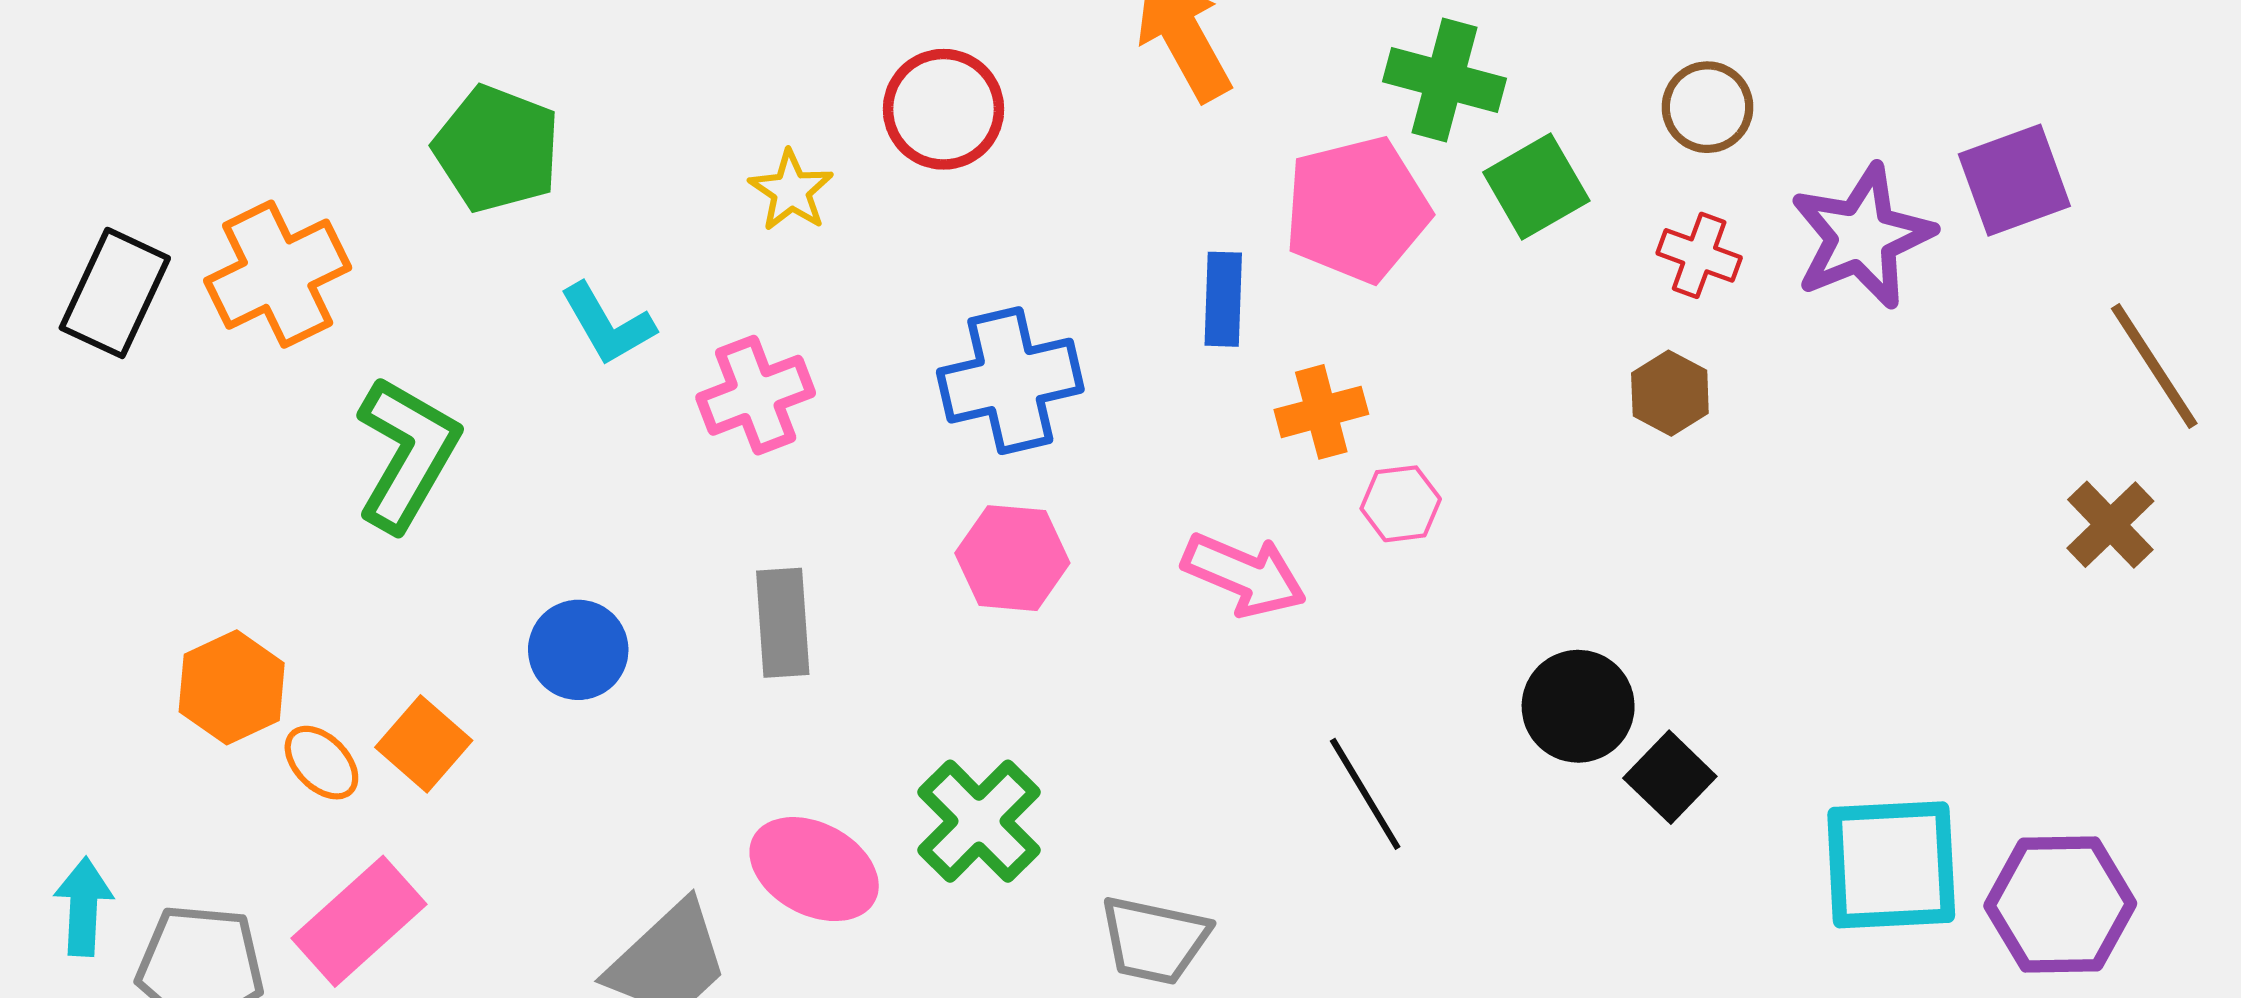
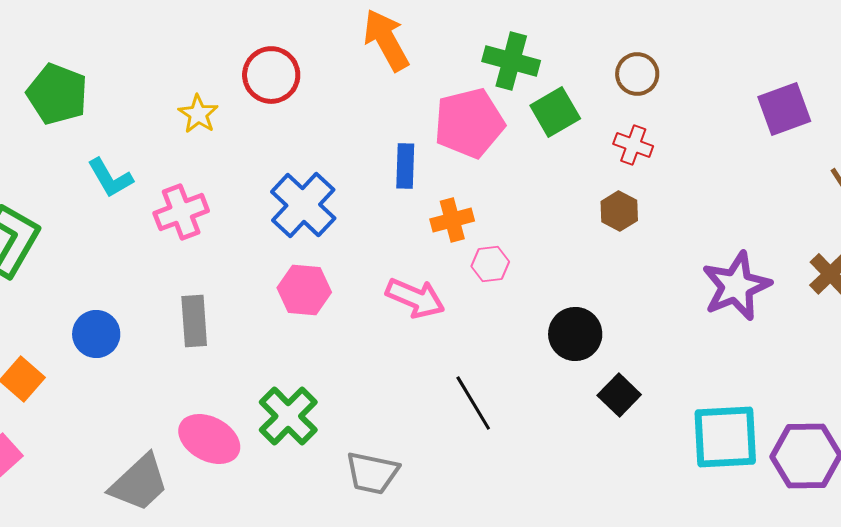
purple star: (1862, 237) -> (736, 286), moved
blue cross: (1010, 381) -> (303, 205), turned -34
black circle: (1578, 706) -> (575, 334), moved

